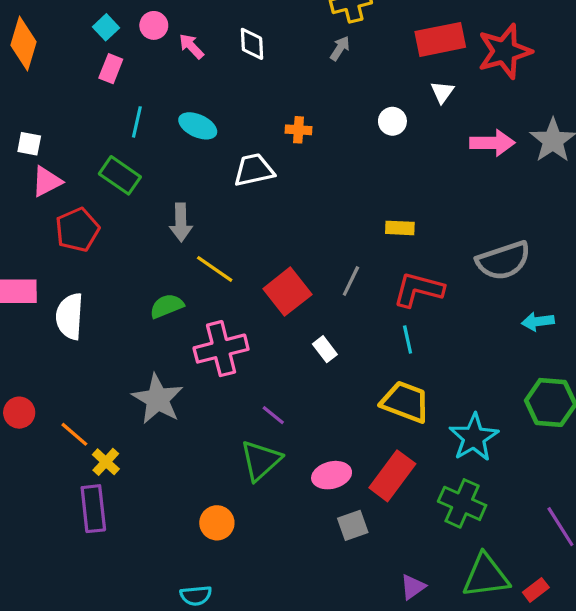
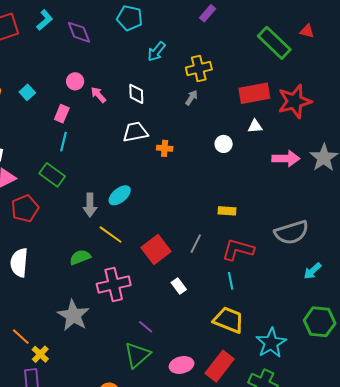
cyan square: (106, 27) -> (27, 92), moved
pink rectangle: (111, 69) -> (62, 114), moved
white triangle: (442, 92) -> (255, 126), turned 49
cyan ellipse: (198, 126) -> (120, 195), moved, turned -65
white trapezoid: (254, 170) -> (135, 132), moved
cyan arrow: (538, 321) -> (312, 271), turned -36

